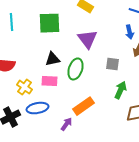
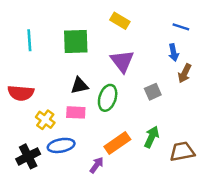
gray square: (112, 64) -> (153, 92), turned -32
green arrow: (120, 90) -> (152, 137), moved

